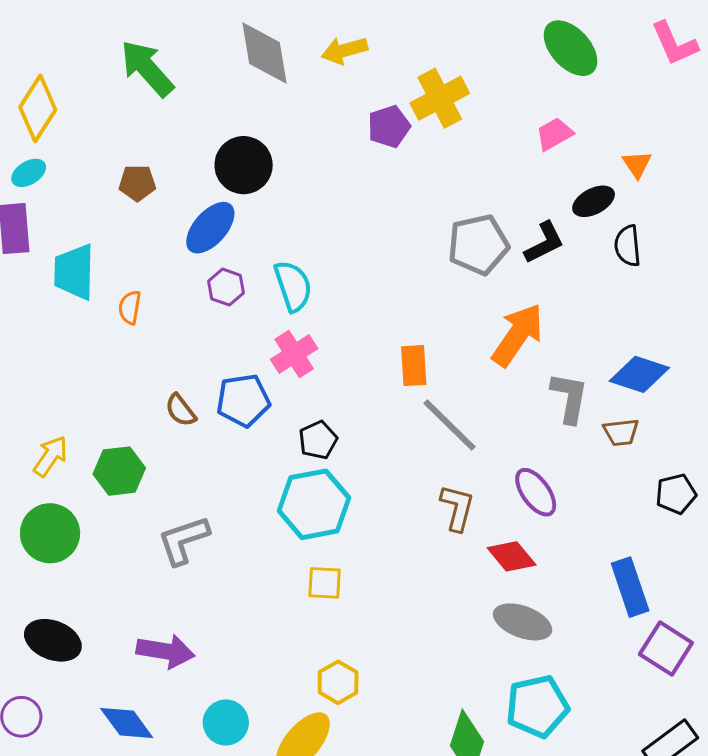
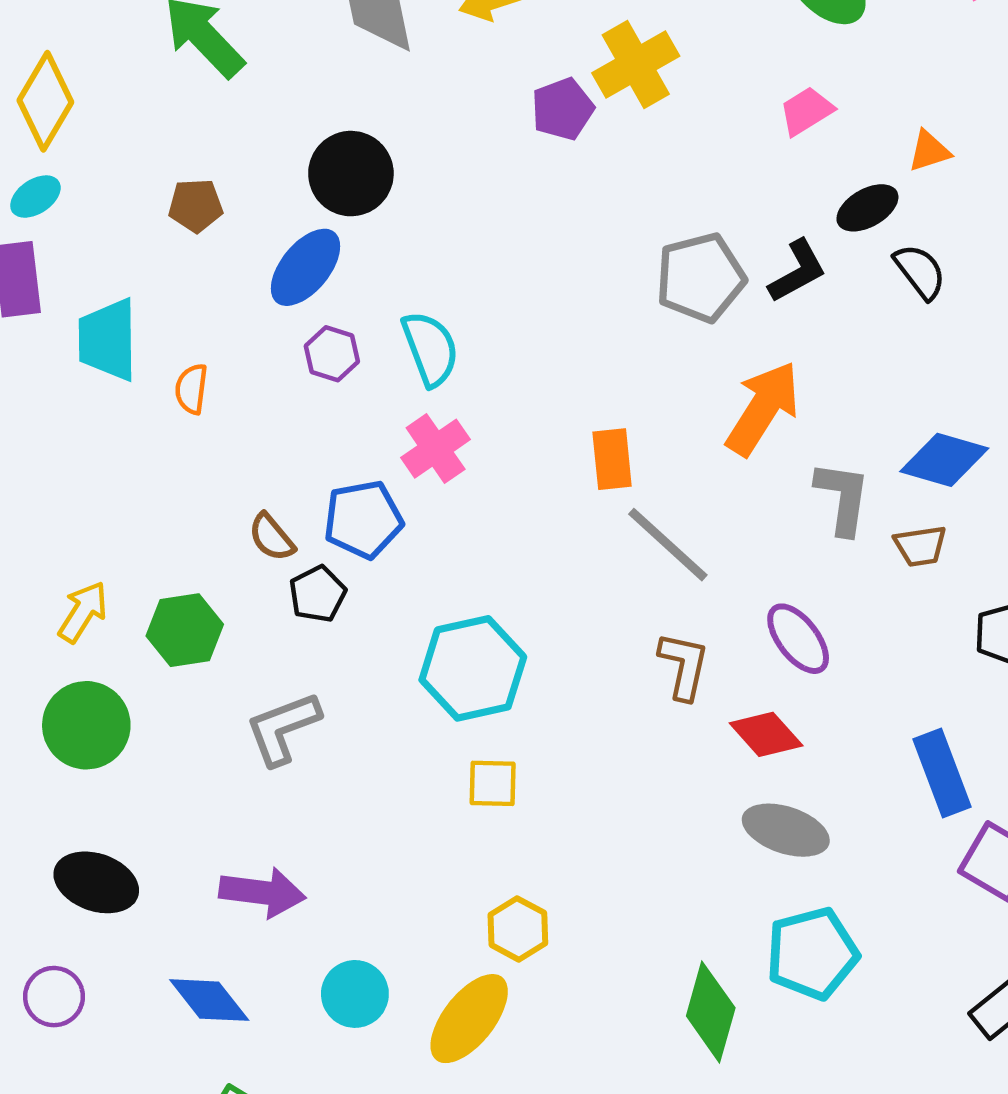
orange triangle: (637, 164) -> (929, 151), turned 48
black semicircle: (628, 246) -> (920, 271), turned 150
black pentagon: (318, 440) -> (318, 594), moved

